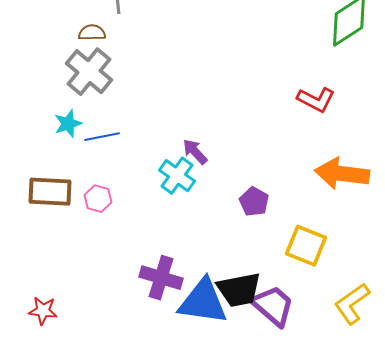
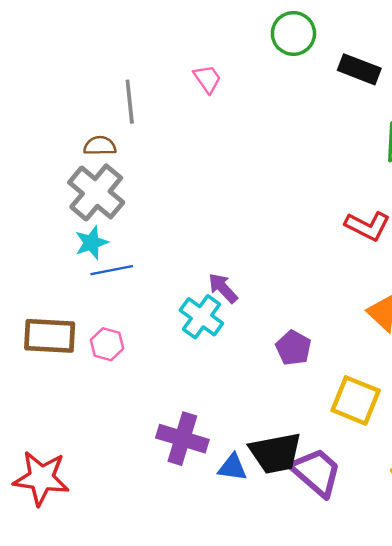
cyan star: (68, 124) -> (91, 243), moved
blue triangle: (203, 302) -> (232, 467), size x0.5
red star: (43, 311) -> (41, 478), size x1.6

